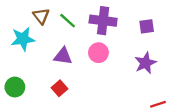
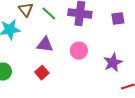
pink circle: (98, 53) -> (79, 51), moved
purple star: (145, 63) -> (113, 63), moved

